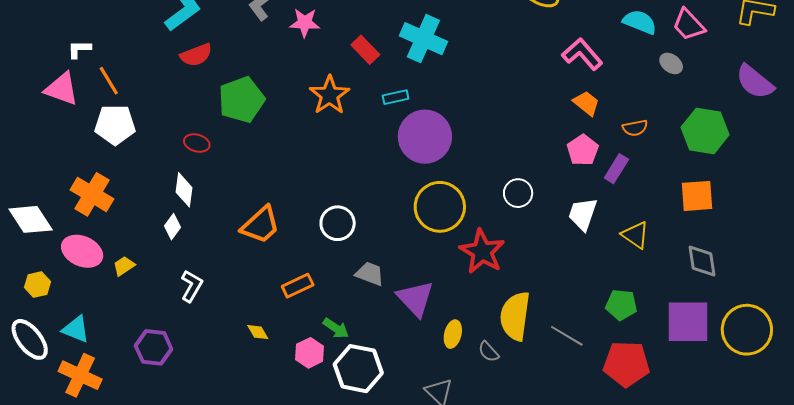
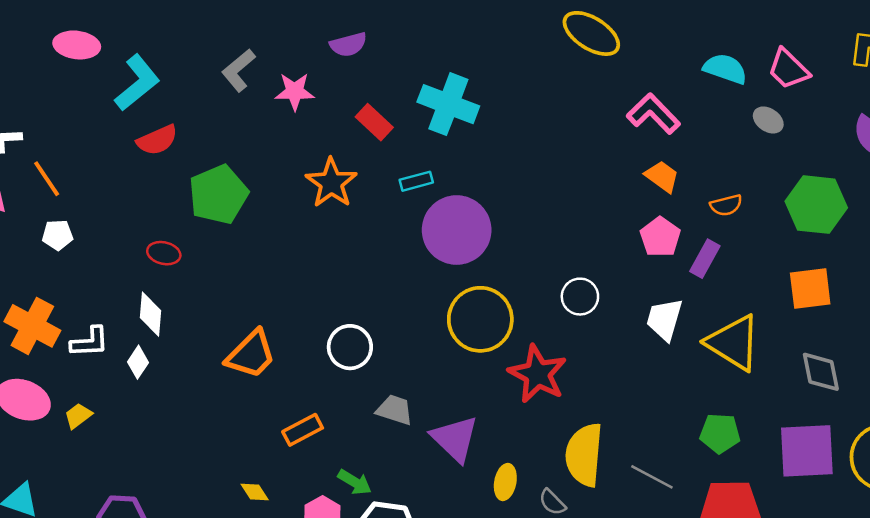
white pentagon: (115, 125) -> (58, 235), size x0.6
yellow triangle: (635, 235) -> (734, 343), size x1.6
white L-shape: (192, 286) -> (90, 342), moved, turned 60

